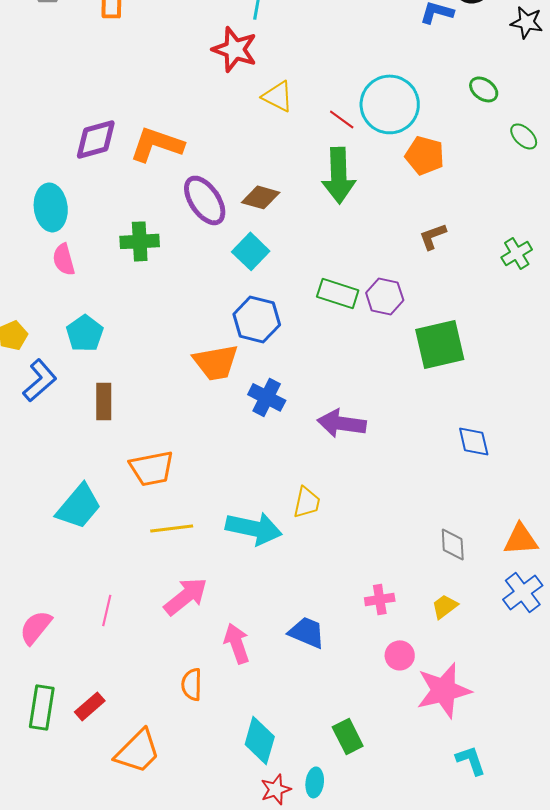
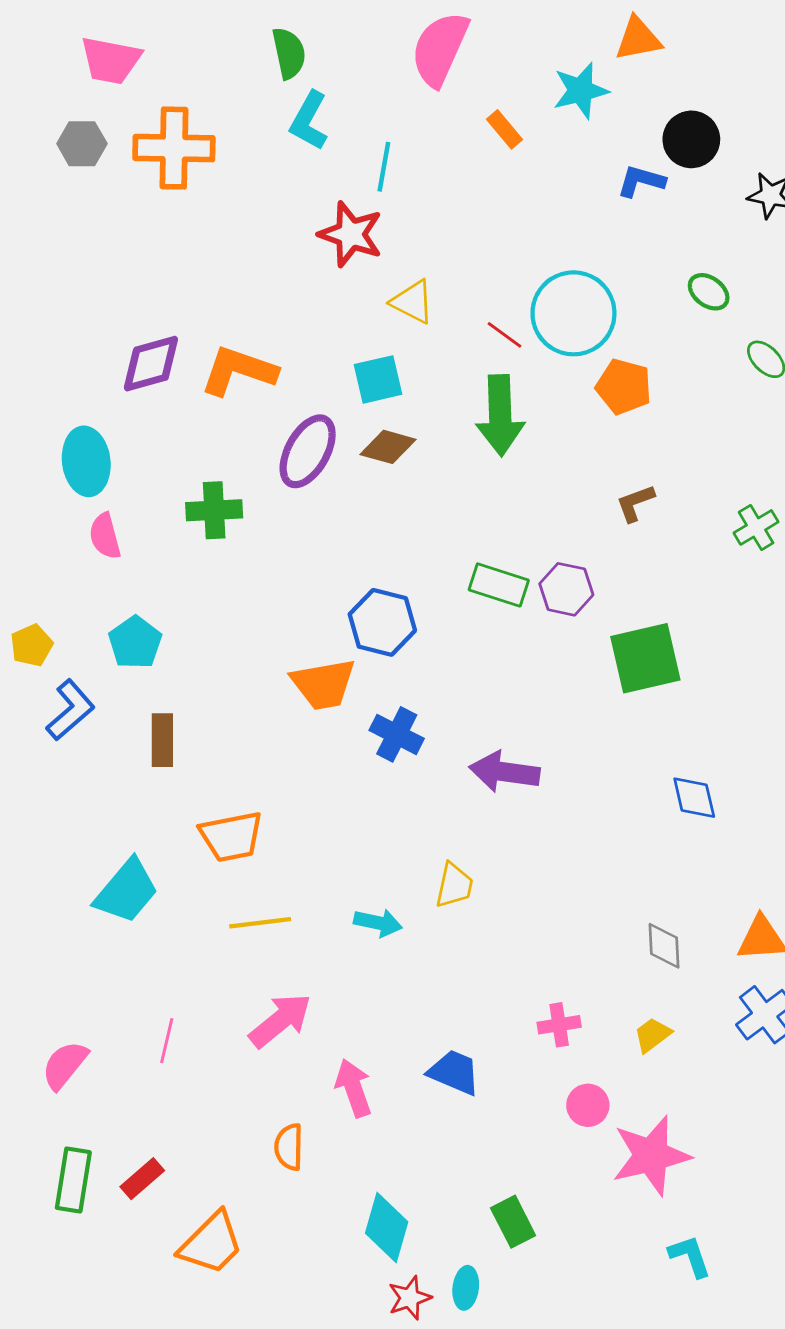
purple ellipse: (205, 200) -> (308, 451), turned 63
cyan square: (251, 251) -> (378, 379), moved, turned 33
cyan arrow: (254, 528) -> (378, 923), size x0.6

